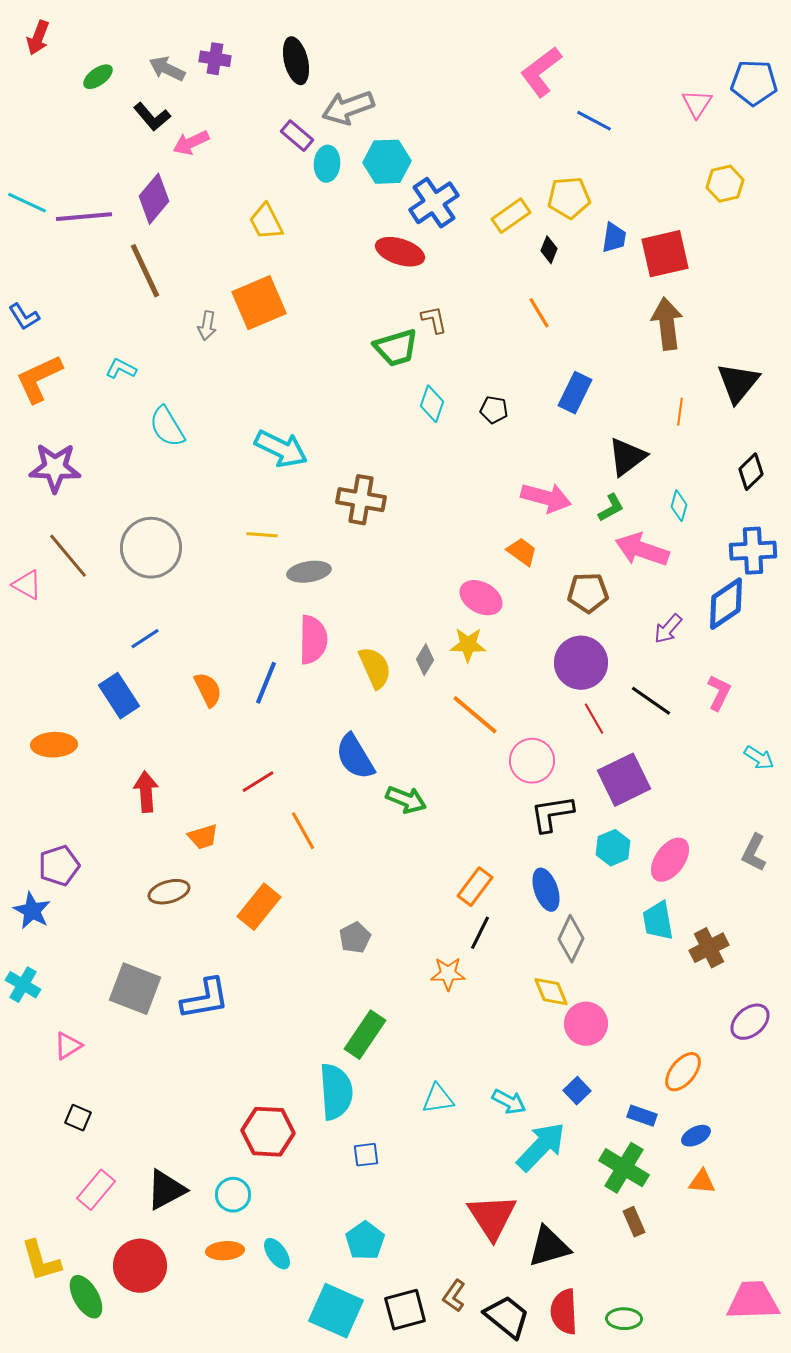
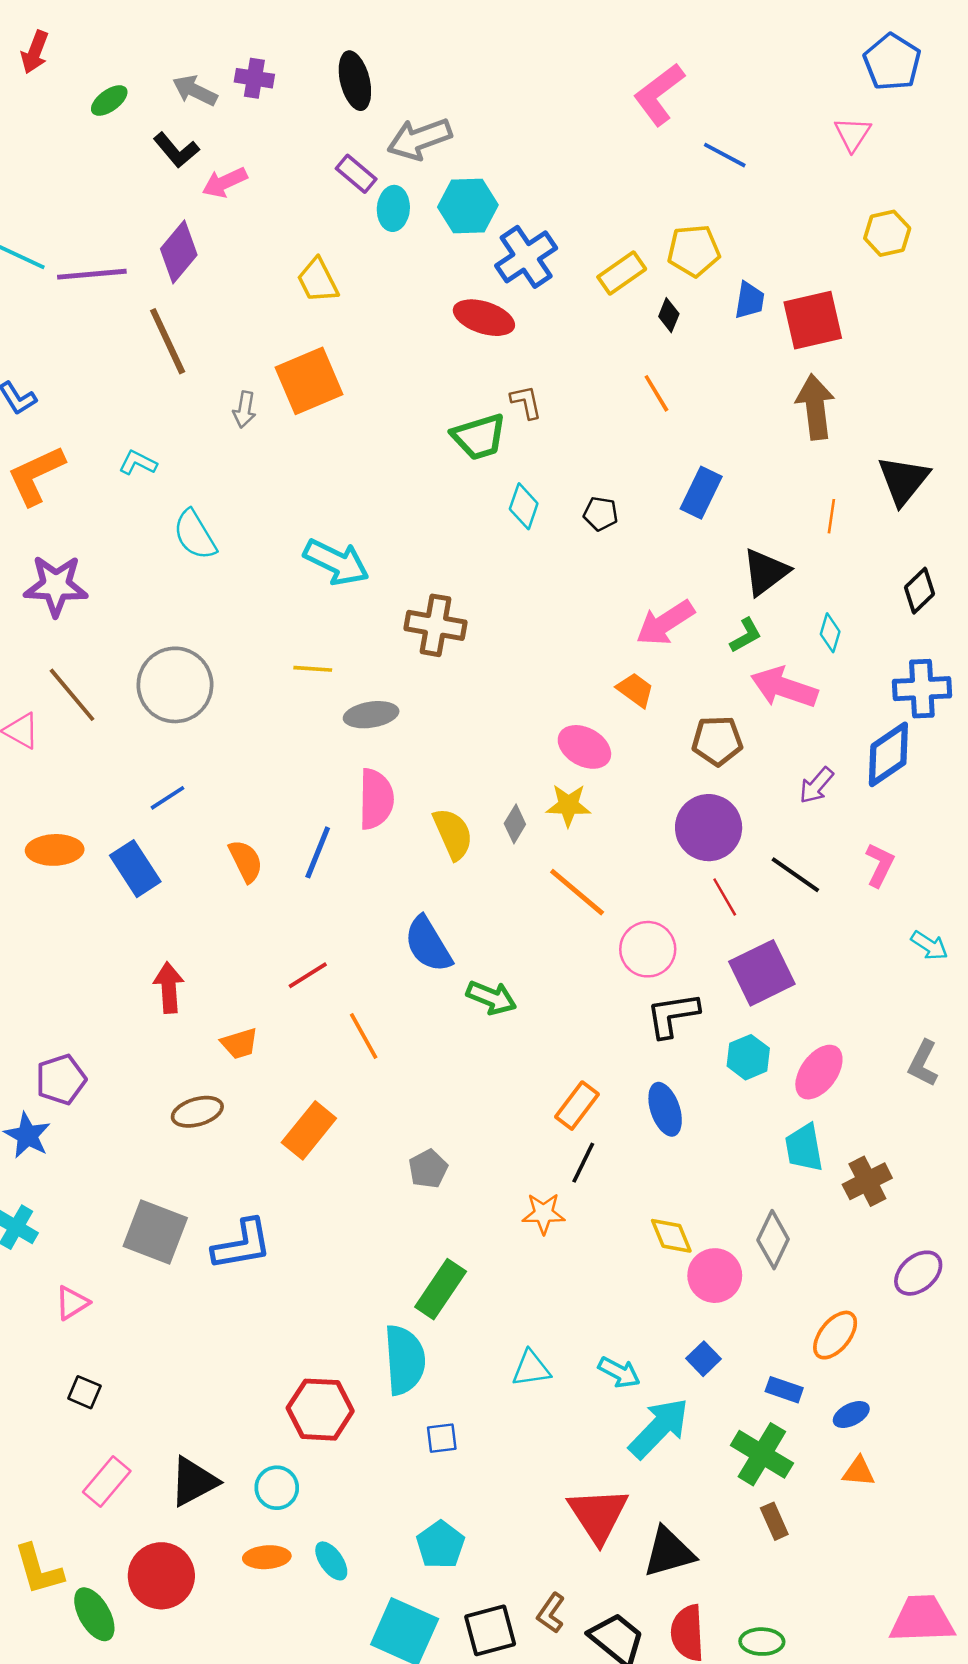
blue pentagon: (754, 83) -> (892, 62), moved, turned 30
pink arrow: (546, 498) -> (665, 623), turned 132
orange ellipse: (54, 745) -> (55, 850), moved
gray diamond: (571, 939) -> (773, 1240), moved

